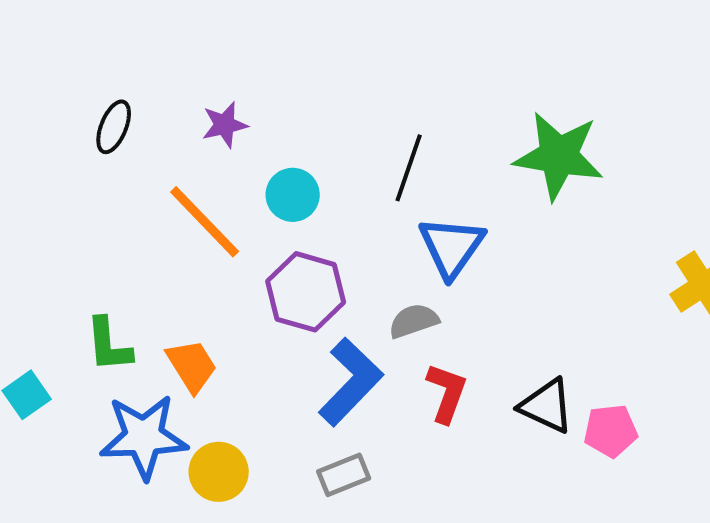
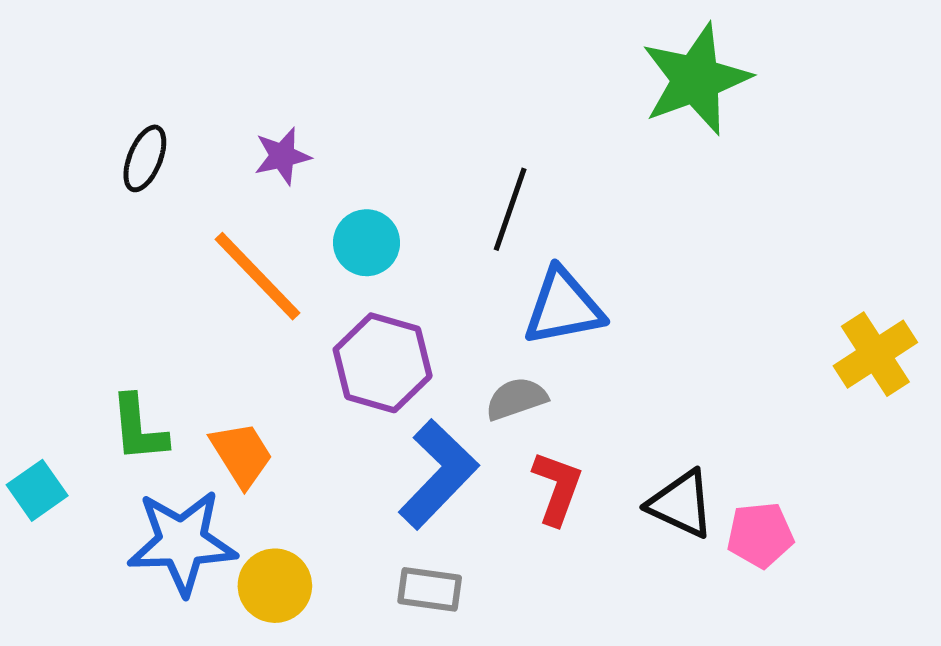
green star: (559, 156) -> (696, 79), moved, turned -30
blue triangle: (452, 247) -> (563, 307), turned 44
gray rectangle: (344, 475) -> (430, 589), turned 30

